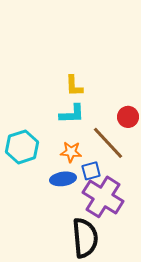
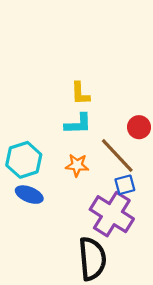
blue square: (91, 171) -> (125, 185), moved
blue ellipse: (63, 179) -> (29, 195), moved, turned 30

